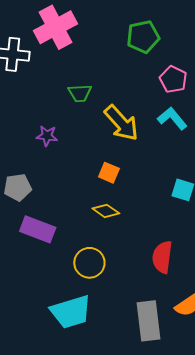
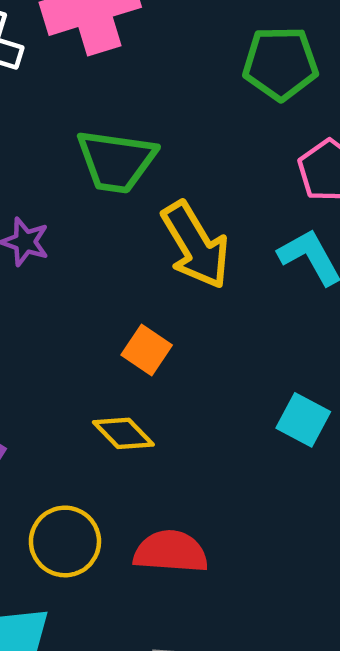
green trapezoid: (80, 93) -> (116, 161), size x1.5
red semicircle: (162, 257) -> (171, 552), moved, turned 76

